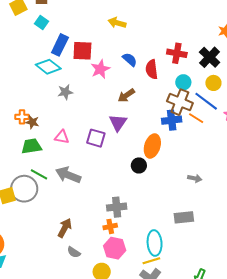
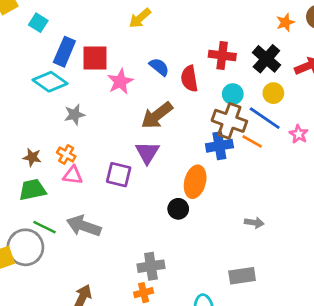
yellow arrow: (117, 23) -> (140, 18), turned -54
brown arrow: (126, 95) -> (157, 115), size x1.4
orange cross: (22, 117) -> (66, 154), moved, turned 32

